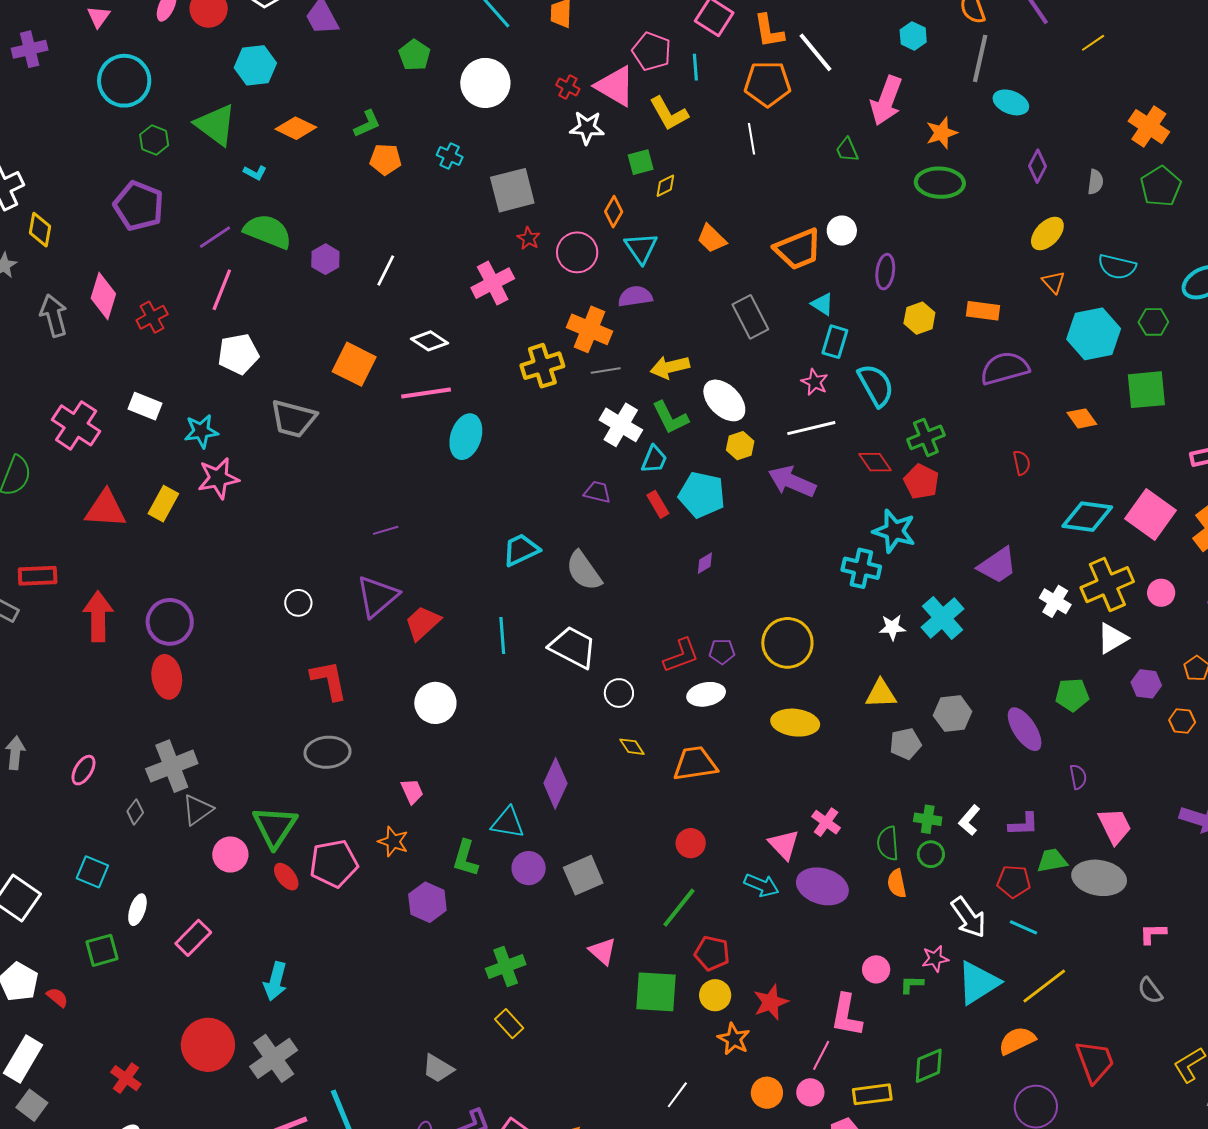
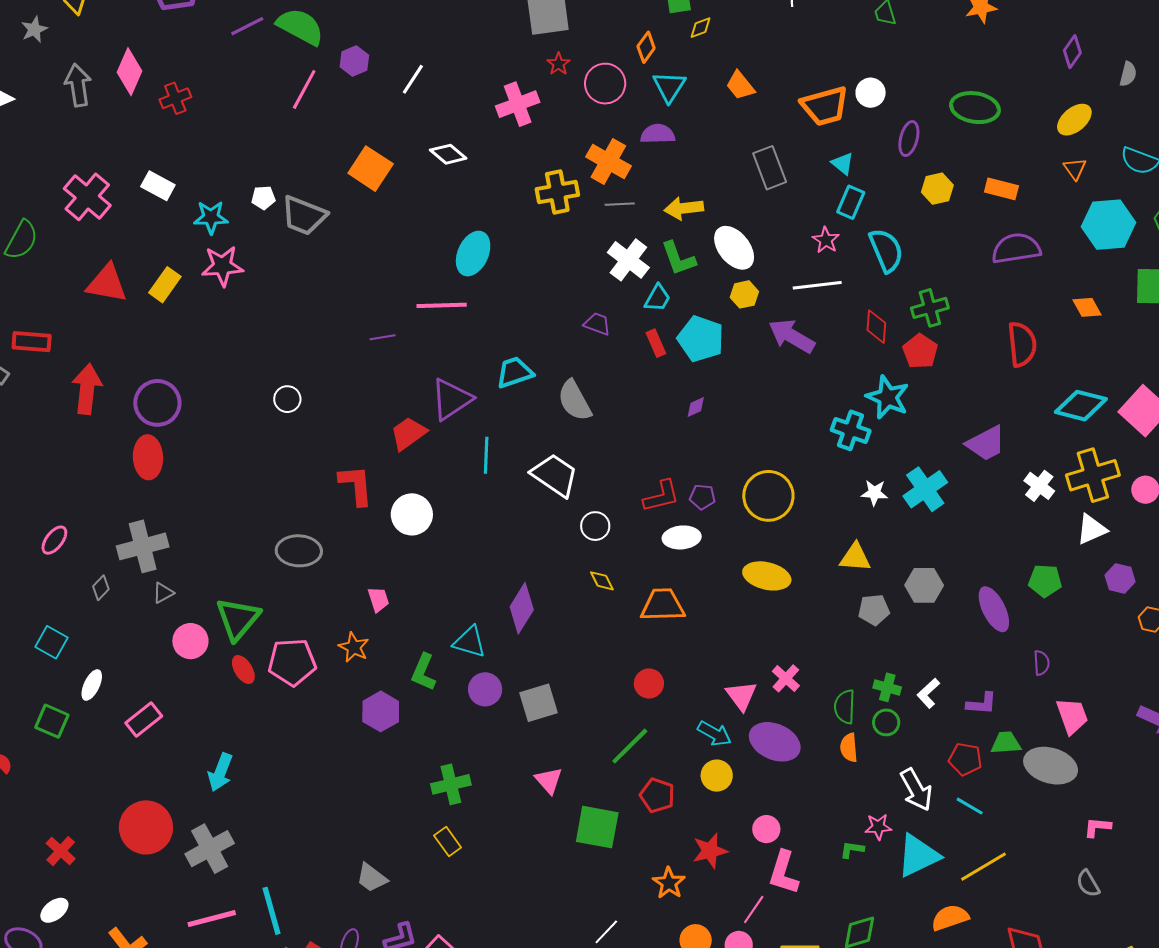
green ellipse: (940, 183) -> (975, 108), moved
pink line: (222, 290) -> (304, 89), moved
white pentagon: (238, 354) -> (263, 198), moved, size x0.6
pink line: (426, 393) -> (442, 305), moved
red diamond: (875, 462) -> (876, 327), turned 32
red semicircle: (1022, 463) -> (1022, 344), size x1.8
purple triangle: (377, 596) -> (451, 399), moved
red L-shape: (329, 680) -> (356, 485), moved
gray triangle: (197, 810) -> (163, 593), size x0.7
green square: (102, 950) -> (52, 721), turned 32
pink circle: (876, 969) -> (766, 829), moved
yellow circle: (715, 995) -> (717, 776), moved

